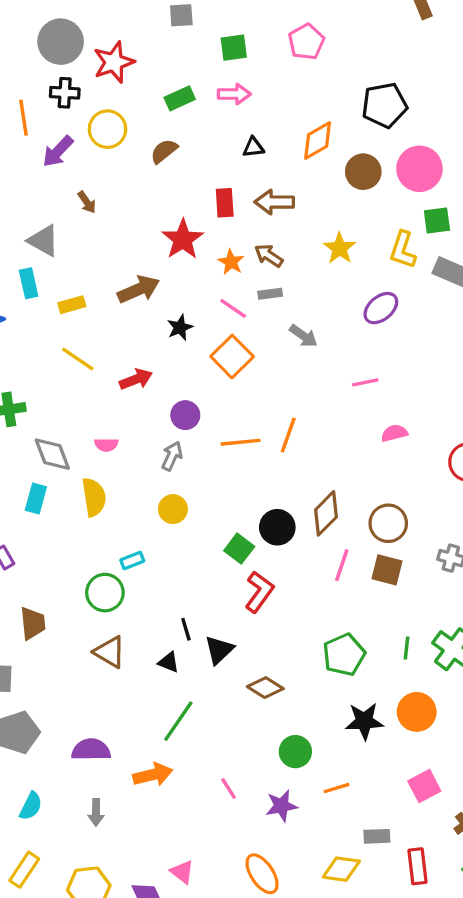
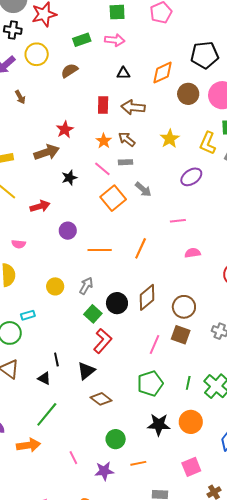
red star: (183, 239) -> (65, 130), moved, size x0.7
orange square: (232, 357) -> (113, 198), moved
orange line: (288, 435) -> (141, 248), moved
gray arrow: (172, 456) -> (86, 286), moved
pink line: (342, 565) -> (155, 345), moved
black triangle: (219, 650) -> (86, 371), moved

